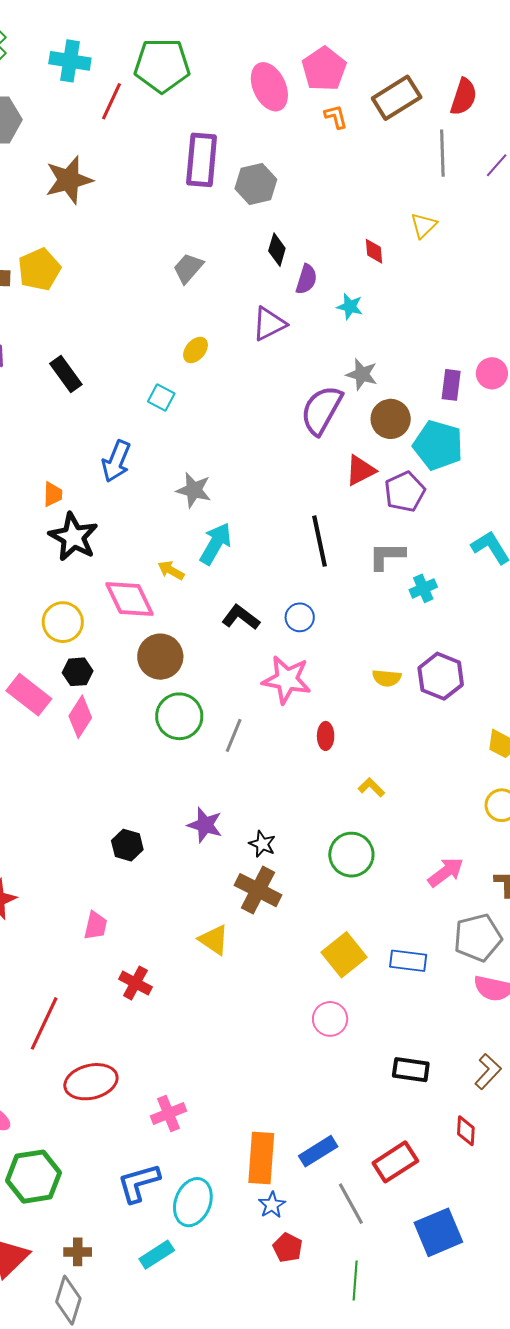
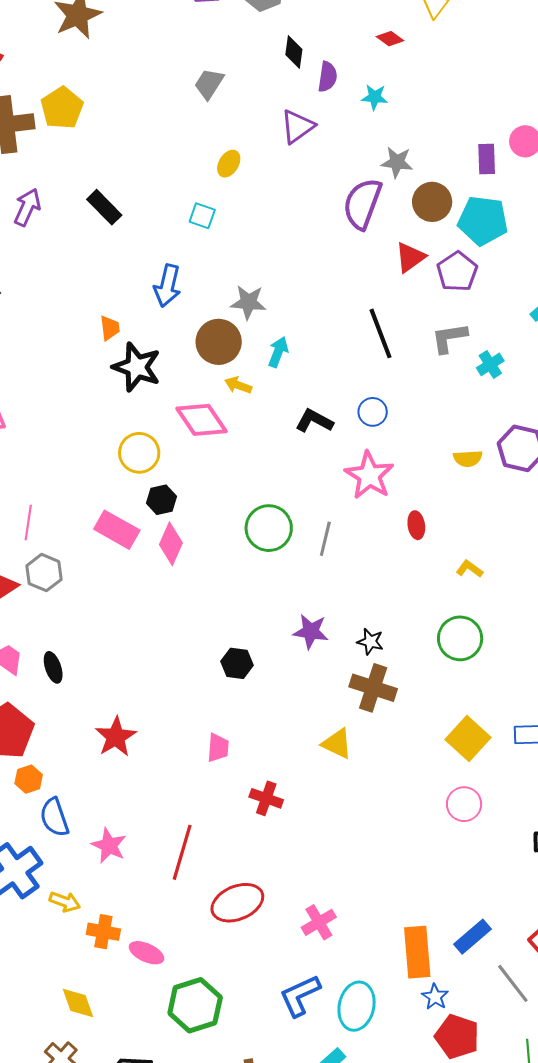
red diamond: (374, 251) -> (390, 39), turned -40
cyan arrow: (216, 544) -> (278, 352), size x0.7
brown circle: (160, 657) -> (219, 342), moved
pink star: (287, 680) -> (369, 475), turned 30
red pentagon: (288, 1248) -> (457, 1037), size x1.5

